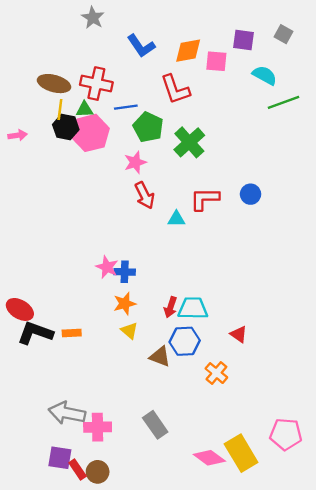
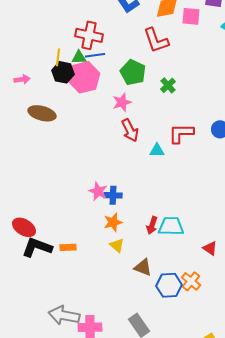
brown ellipse: (54, 84) -> (42, 113), moved
blue line: (126, 107) -> (95, 55), moved
green cross: (189, 142) -> (168, 85), size x0.6
blue hexagon: (185, 341) -> (169, 285), moved

